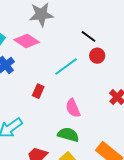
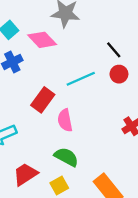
red rectangle: (38, 91) -> (43, 100), size x1.5
pink semicircle: (73, 108) -> (65, 120), moved

